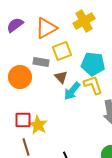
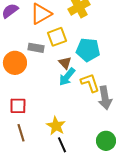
brown triangle: (61, 77) -> (65, 63), moved
yellow L-shape: (93, 85) -> (90, 83), moved
yellow star: (38, 125) -> (56, 126), moved

